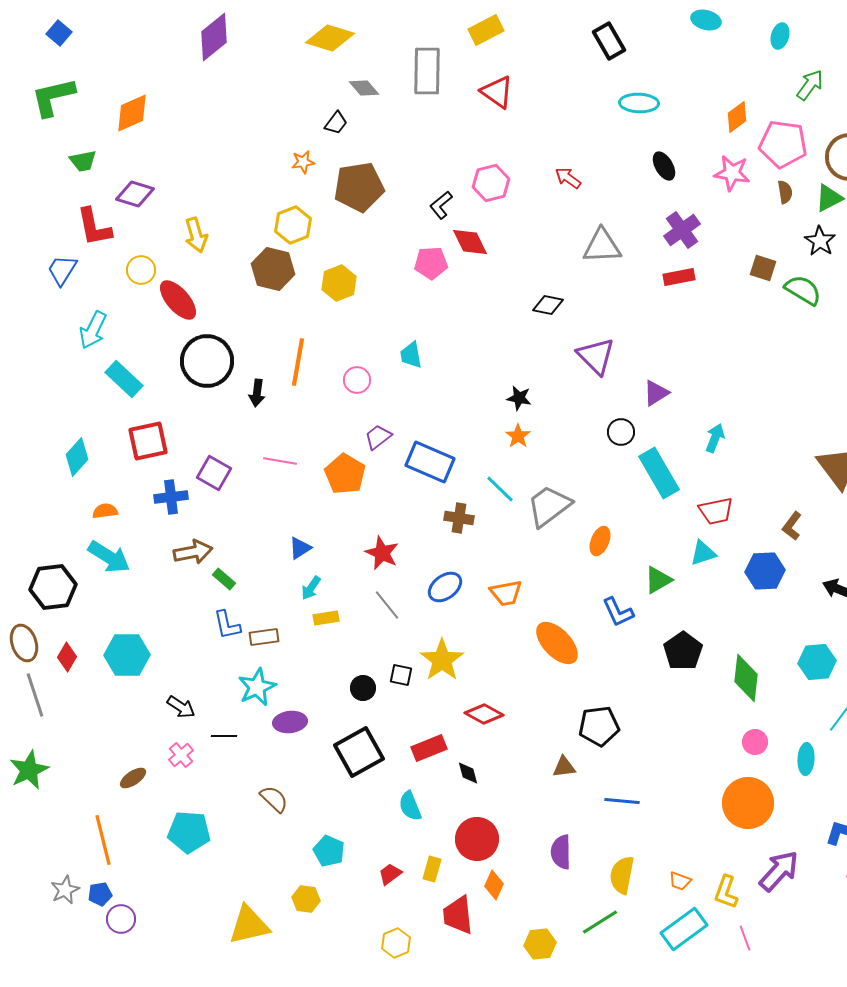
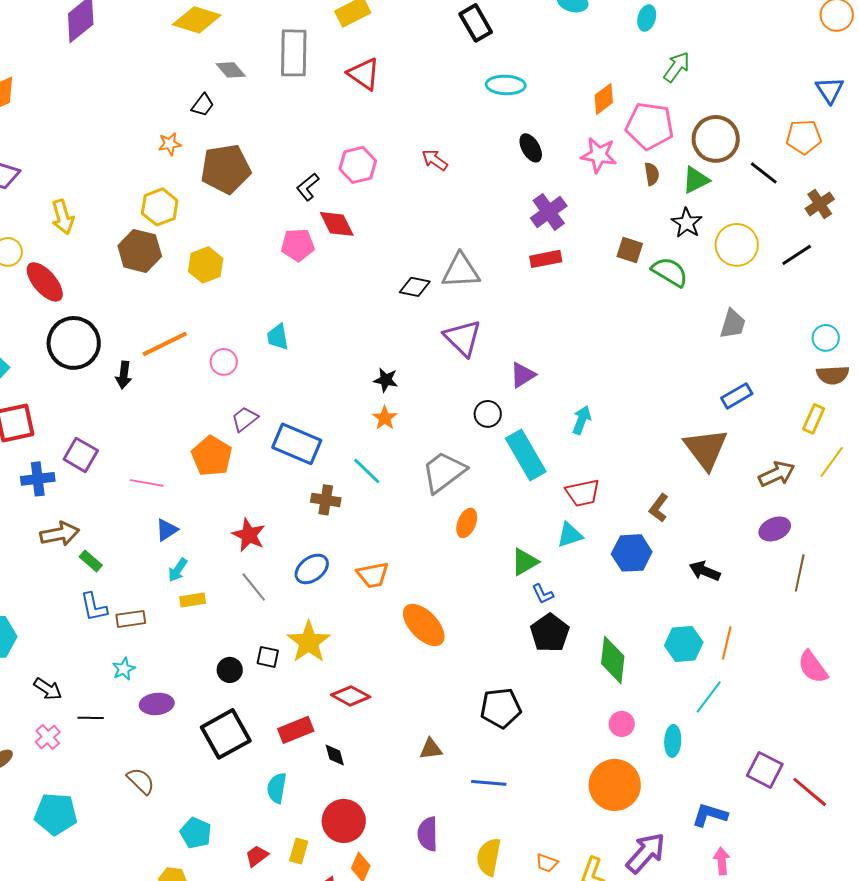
gray triangle: (602, 246) -> (461, 271), moved
orange line: (298, 362) -> (165, 344), turned 54
pink line: (280, 461) -> (147, 483), moved
gray trapezoid: (549, 506) -> (444, 472), moved
blue L-shape: (618, 612) -> (543, 594), moved, size x0.7
cyan star: (257, 687) -> (124, 669), size x0.6
black pentagon: (599, 726) -> (501, 708), moved
cyan semicircle: (410, 806) -> (277, 788), turned 32

